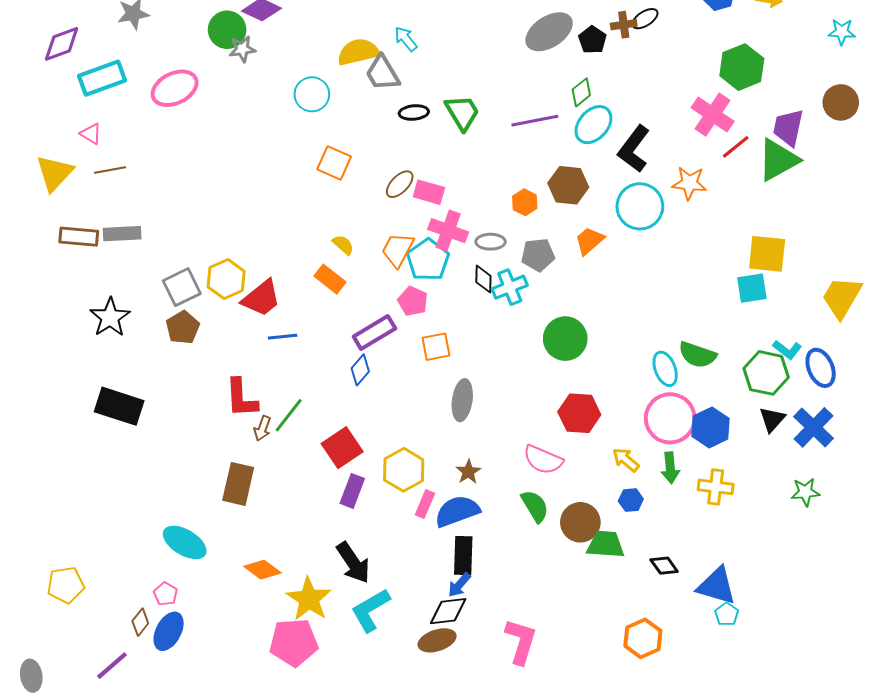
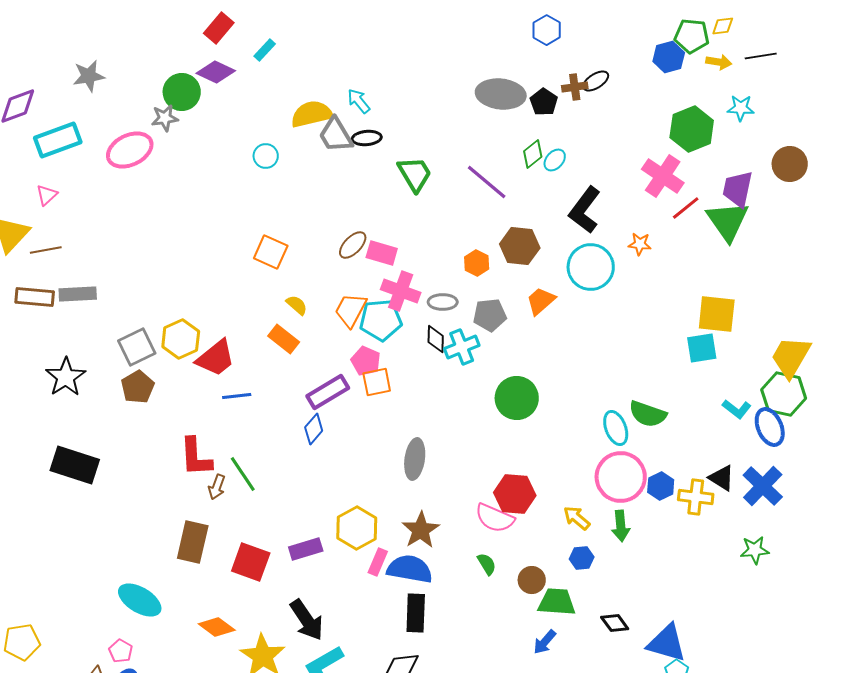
gray ellipse: (549, 32) -> (501, 94), turned 39
cyan star: (842, 32) -> (741, 108), moved
gray star: (242, 49) -> (165, 118), moved
cyan circle: (312, 94) -> (266, 156), size x0.7
black ellipse: (414, 113) -> (367, 138), moved
purple line: (535, 121) -> (487, 182), turned 51
cyan ellipse: (593, 125) -> (555, 160), moved, size x0.6
pink triangle: (91, 134) -> (47, 195), turned 45
green triangle: (778, 160) -> (728, 221), turned -36
orange square: (334, 163) -> (271, 252), moved
brown line: (110, 170) -> (46, 250), moved
orange star: (689, 183) -> (640, 244), size x0.7
cyan pentagon: (428, 260) -> (381, 320), turned 30
orange square: (436, 347) -> (377, 382), moved
green hexagon: (766, 373) -> (784, 394), moved
red hexagon: (579, 413) -> (515, 494), moved
green line: (289, 415) -> (243, 474), turned -72
black triangle: (772, 419) -> (722, 478), turned -40
blue hexagon: (711, 427) -> (661, 486), size x0.7
red square: (342, 448) -> (251, 562), moved, turned -36
brown star: (468, 472) -> (421, 530), size x1.5
yellow cross: (716, 487) -> (696, 497), moved
purple rectangle: (352, 491) -> (306, 549), turned 52
green semicircle: (535, 506) -> (487, 564), size x0.7
blue semicircle: (457, 511) -> (410, 569), turned 30
brown circle: (580, 522) -> (532, 580), size x0.7
blue arrow: (459, 585) -> (545, 642), moved

